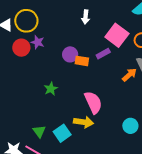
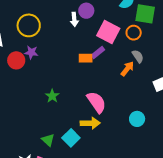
yellow circle: (26, 21) -> (29, 25), moved
purple circle: (70, 54) -> (86, 11), moved
orange rectangle: (82, 61) -> (86, 58), moved

